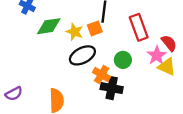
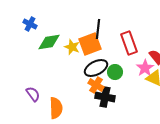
orange square: (95, 28) -> (90, 44), size x1.6
black ellipse: (82, 55) -> (96, 68), moved
purple semicircle: (14, 94) -> (33, 94), moved, turned -98

